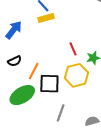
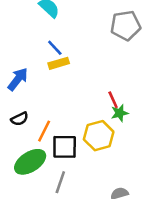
red line: (73, 49) -> (113, 100), moved
gray line: (61, 113) -> (60, 182), moved

